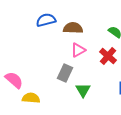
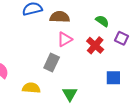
green triangle: (83, 90) -> (70, 94), moved
yellow semicircle: (31, 98) -> (31, 88), moved

